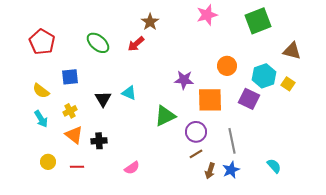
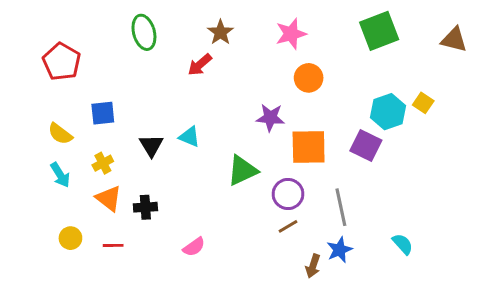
pink star: (207, 15) -> (291, 34), moved
green ellipse: (98, 43) -> (144, 32), moved, turned 35
brown triangle: (292, 51) -> (454, 40), moved
orange circle: (227, 66) -> (309, 78), moved
yellow square: (288, 84) -> (423, 103), moved
brown arrow: (210, 171) -> (313, 266), moved

